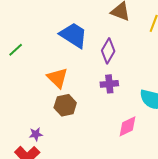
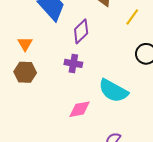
orange triangle: (57, 78) -> (25, 44), size x0.7

